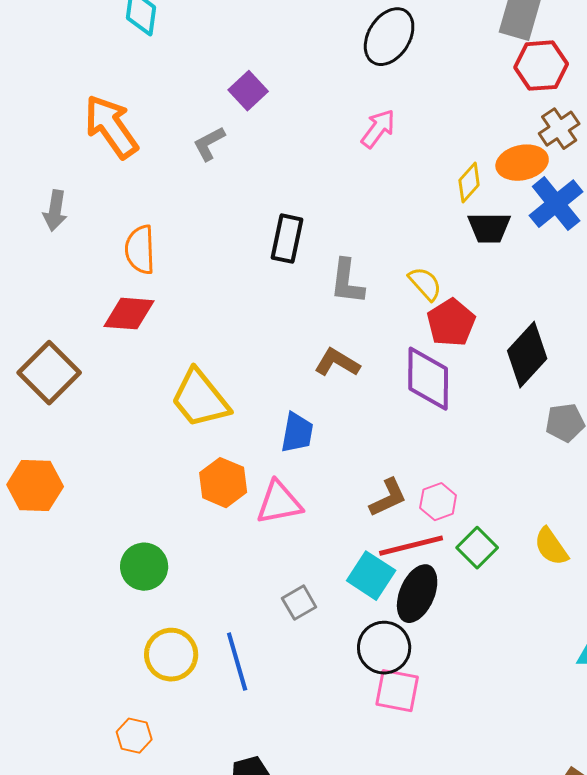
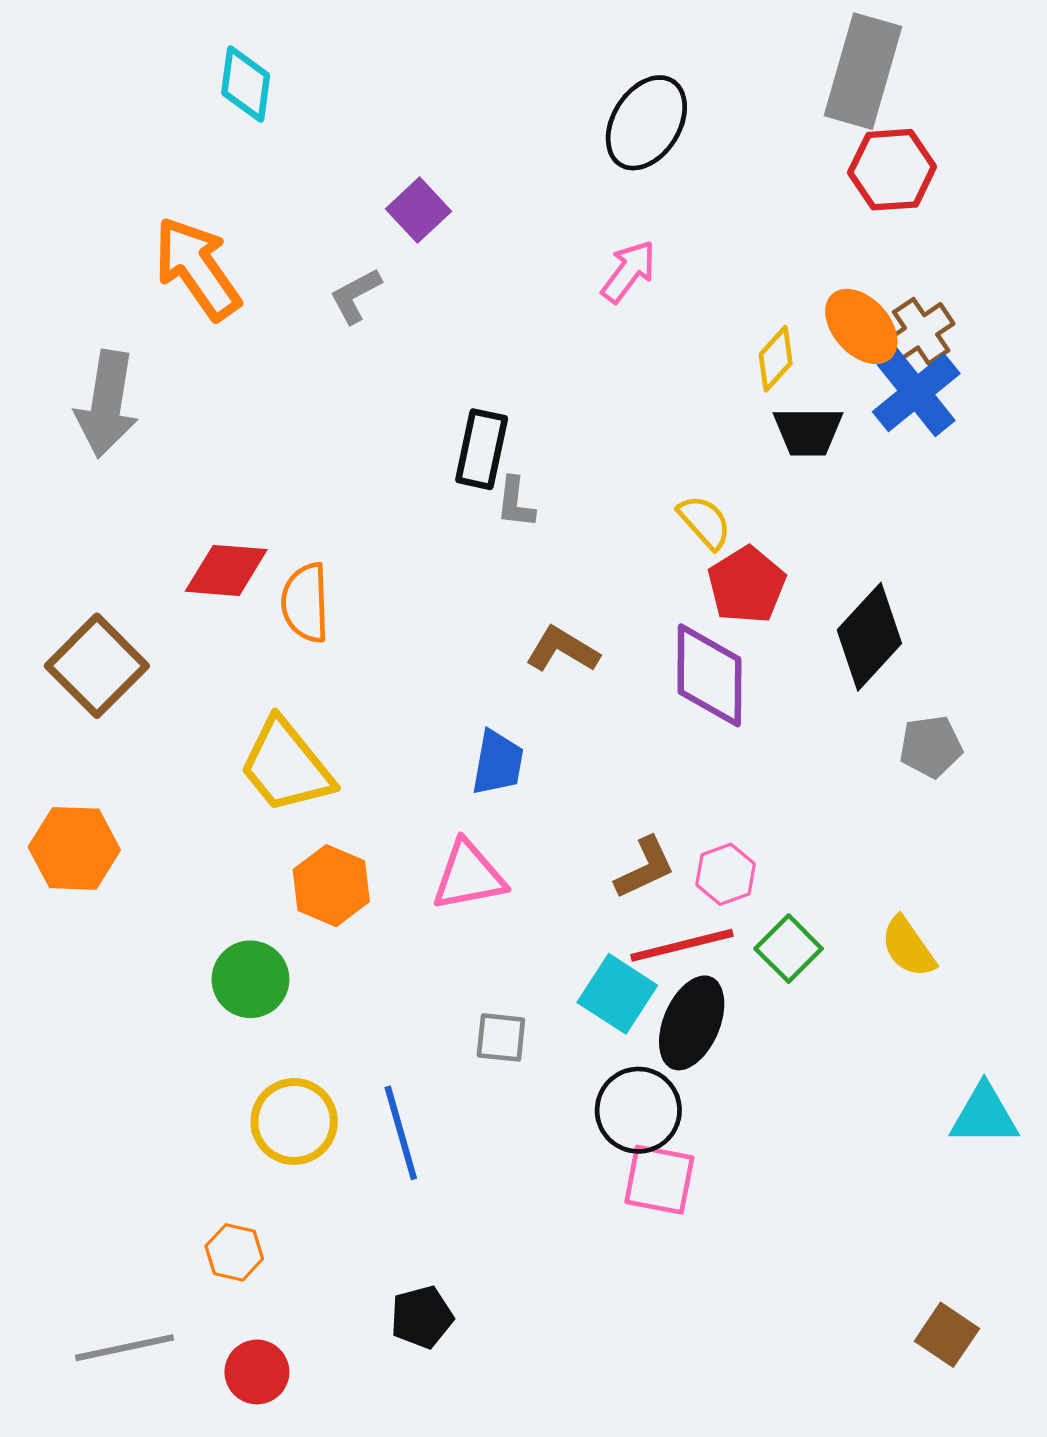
brown cross: (559, 129) -> (921, 331), moved
orange ellipse: (522, 163) -> (861, 326), turned 60
gray arrow: (55, 211) -> (107, 404), size x1.6
orange semicircle: (140, 250) -> (305, 603), moved
gray L-shape: (347, 282) -> (516, 503), moved, size x0.7
yellow trapezoid: (200, 399) -> (286, 766), moved
orange hexagon: (223, 483) -> (331, 886), moved
gray square: (299, 603) -> (501, 1037), turned 36

